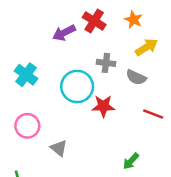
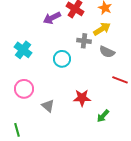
yellow arrow: (147, 47) -> (102, 29), moved
cyan circle: (77, 86) -> (62, 59), size x0.7
red star: (103, 106) -> (82, 98), moved

